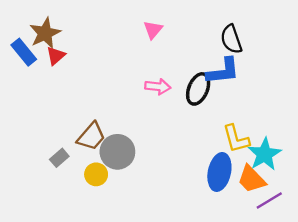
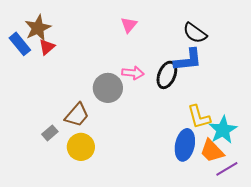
black semicircle: (231, 39) -> (195, 33), turned -35
gray circle: (117, 152) -> (108, 88), moved
yellow circle: (96, 174) -> (81, 147), size x1.4

